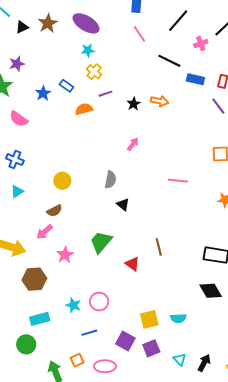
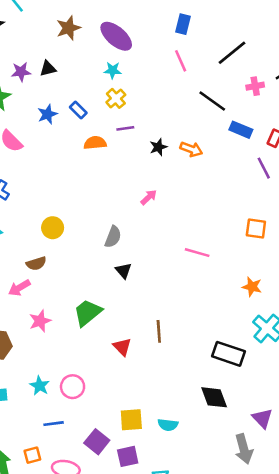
black triangle: (22, 27) -> (48, 69), moved

